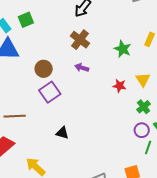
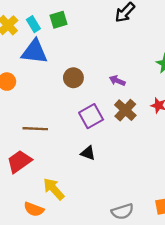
brown cross: (80, 40) -> (125, 110), moved
purple square: (50, 92) -> (91, 116), moved

